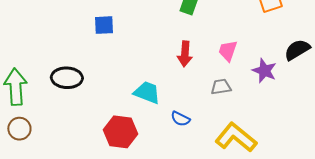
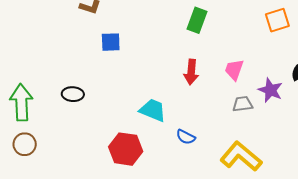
black ellipse: (67, 78) -> (73, 94), size x0.7
gray trapezoid: (221, 87) -> (243, 104), moved

